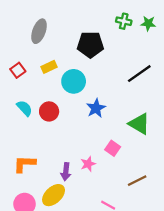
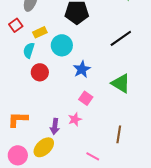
red square: (18, 70) -> (16, 25), moved
cyan semicircle: (25, 108) -> (29, 50), moved, turned -119
pink square: (113, 148) -> (86, 98), moved
brown line: (137, 181) -> (119, 134), turned -54

